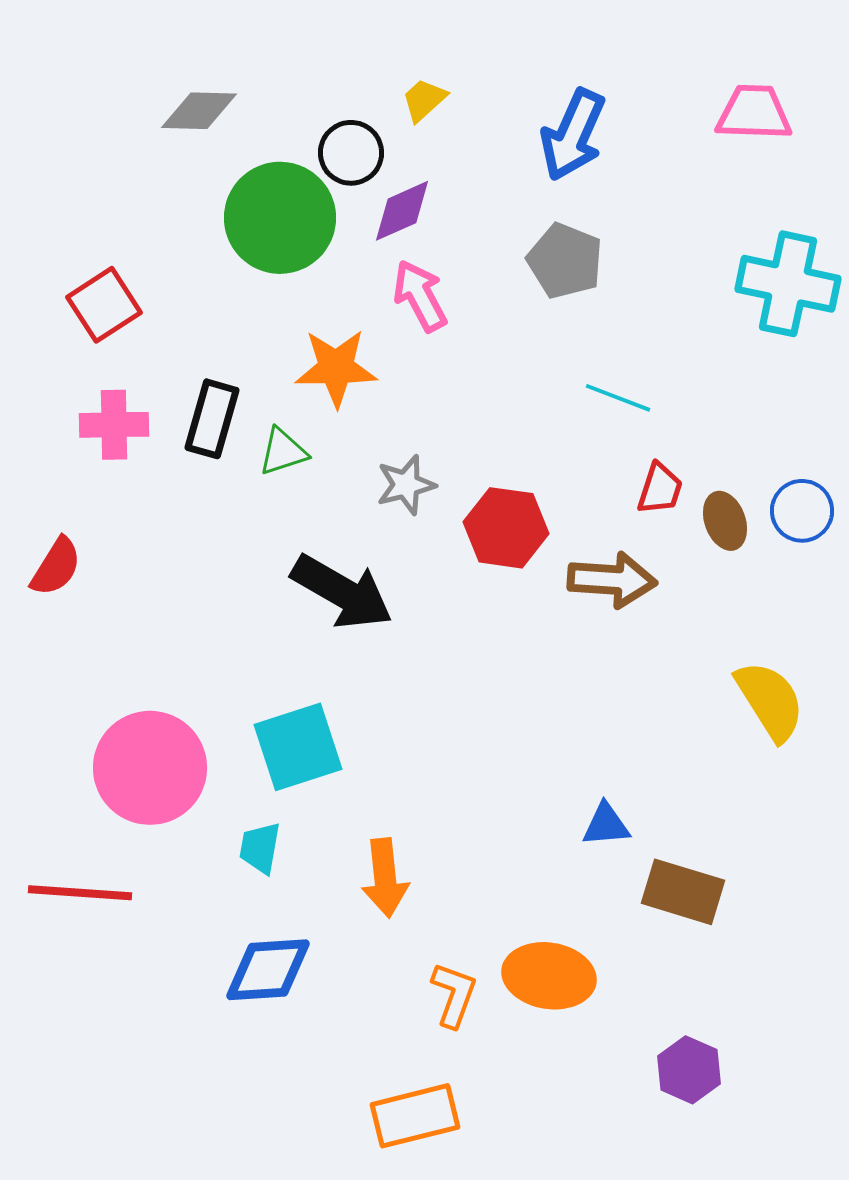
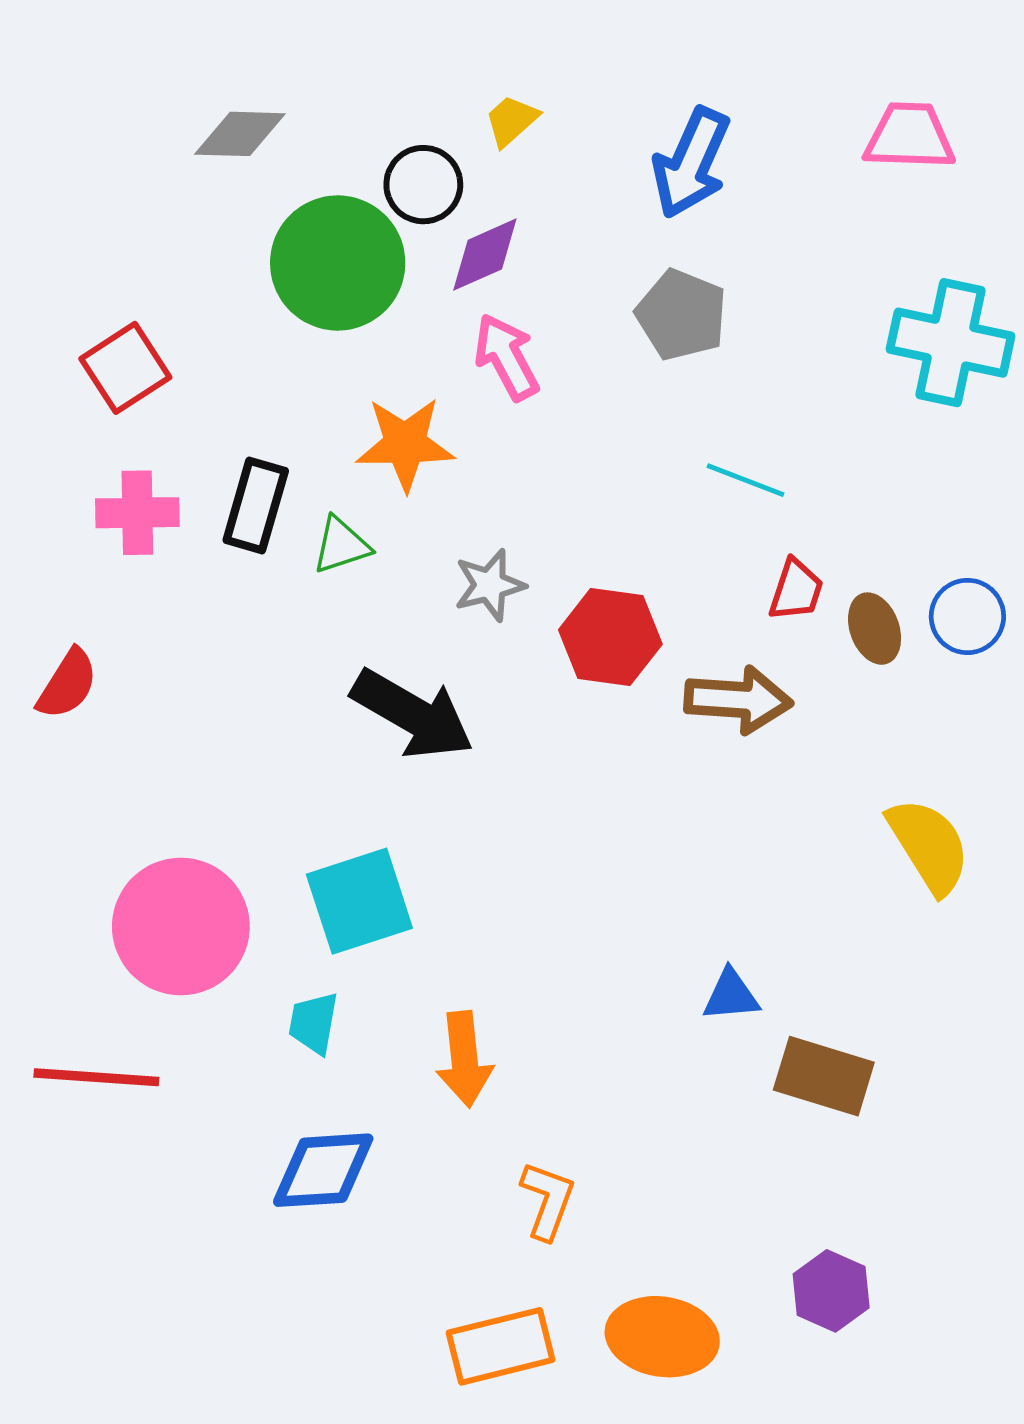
orange ellipse: (549, 976) -> (662, 1337), moved

